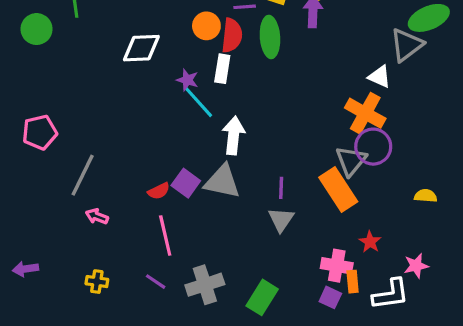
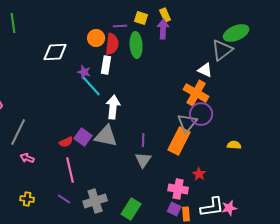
orange rectangle: (338, 189) -> (179, 141), turned 60
pink star: (416, 266) -> (229, 208), moved
orange rectangle: (353, 282) -> (186, 214), moved

